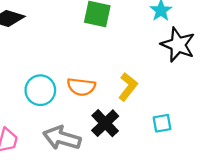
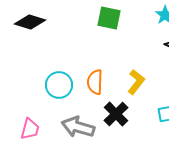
orange semicircle: (81, 87) -> (95, 82), turned 85

